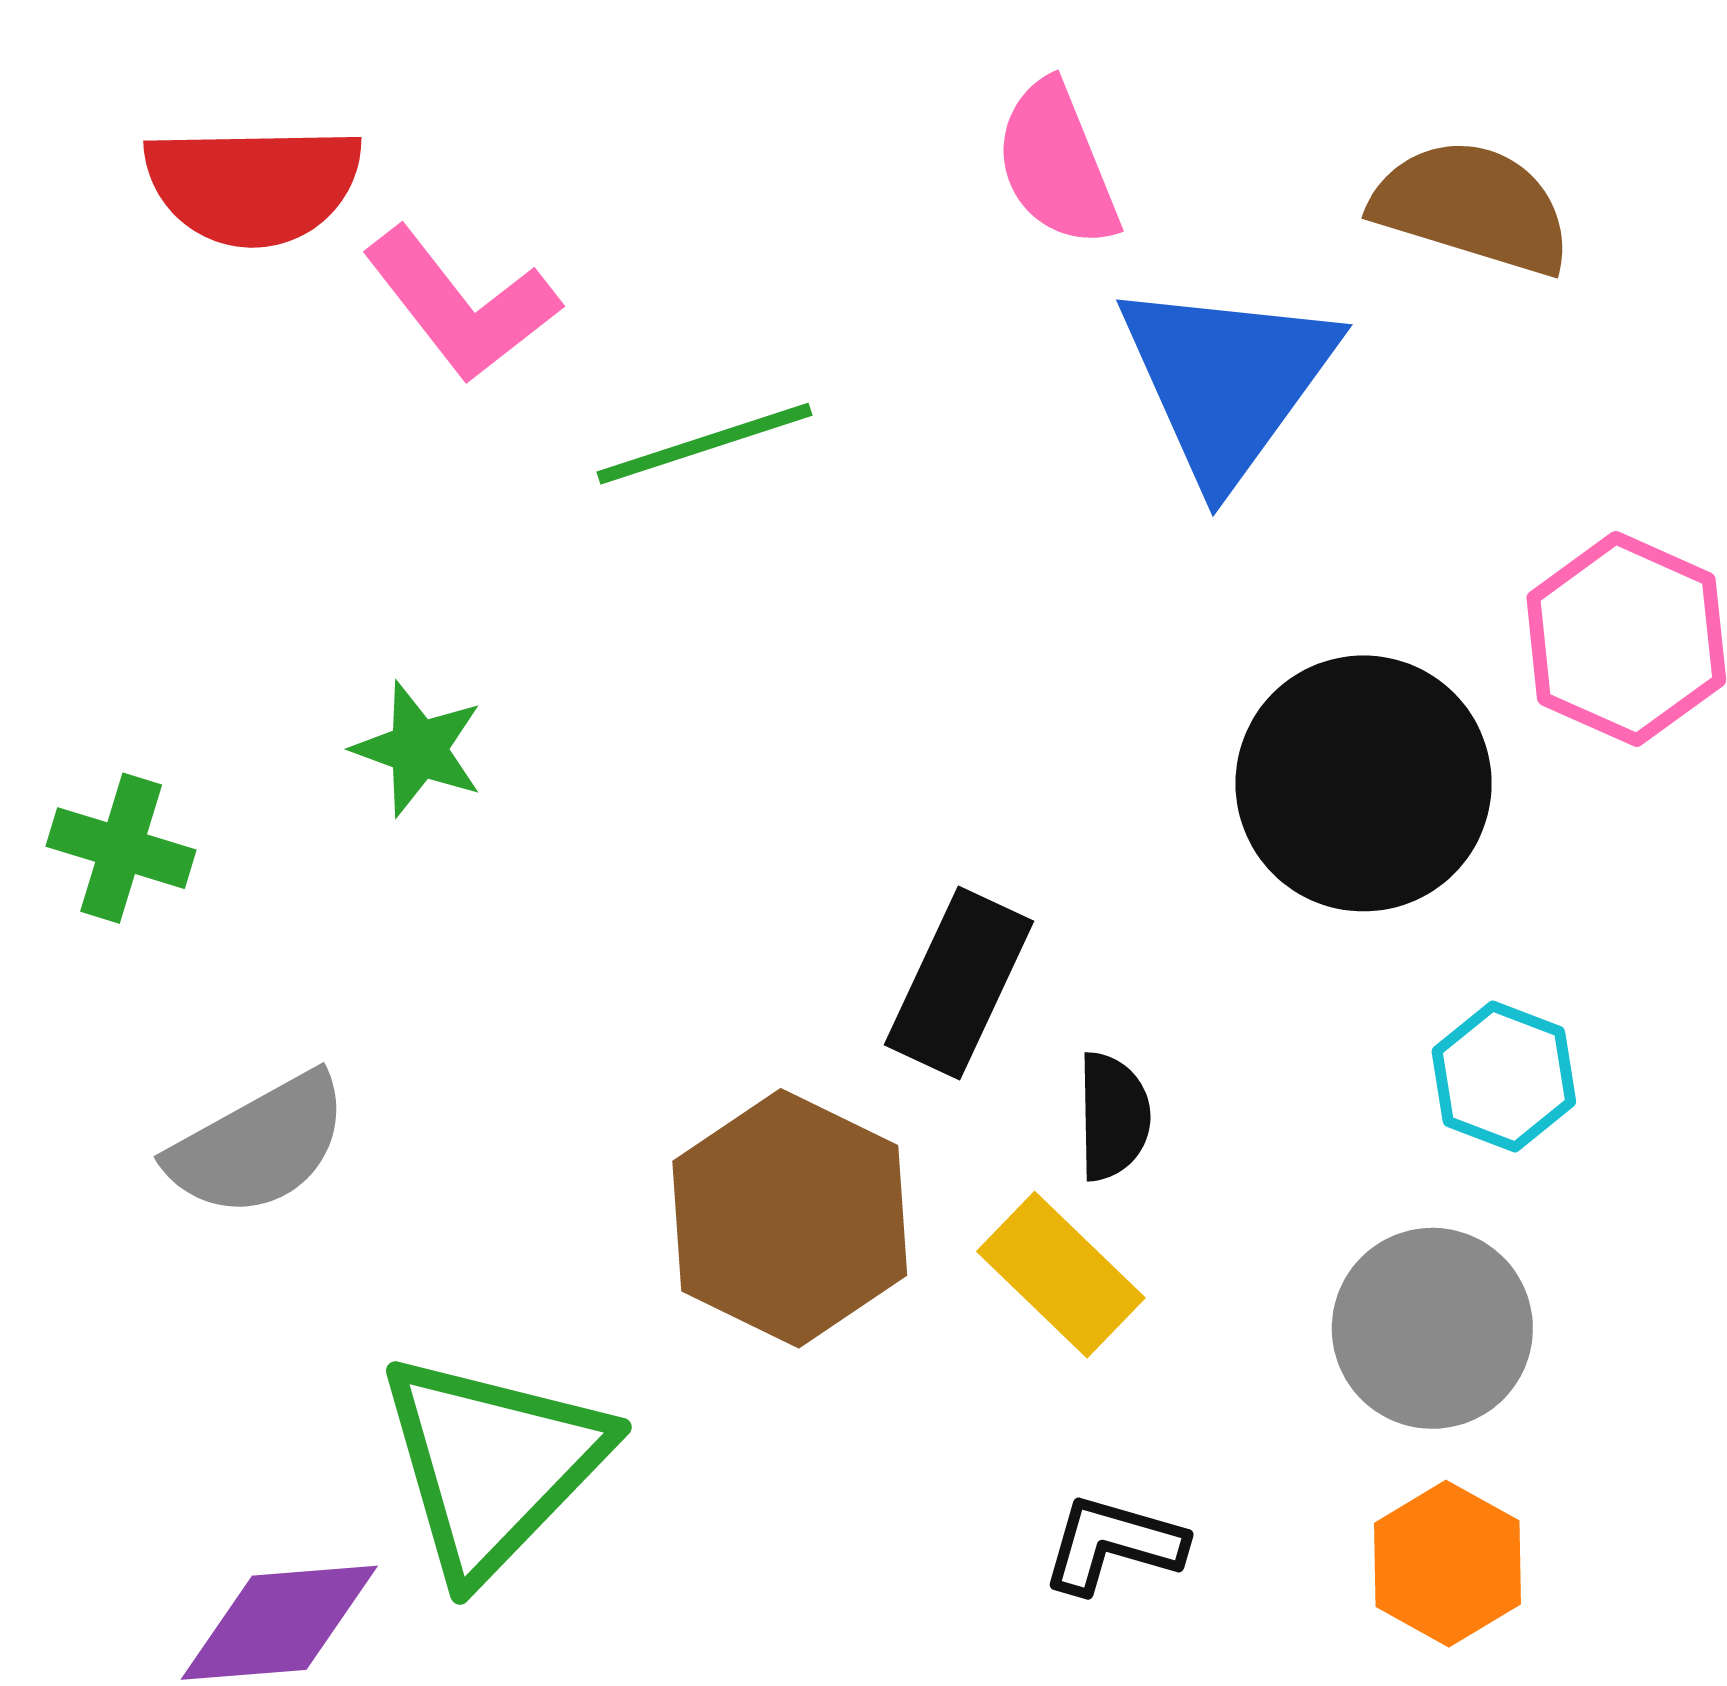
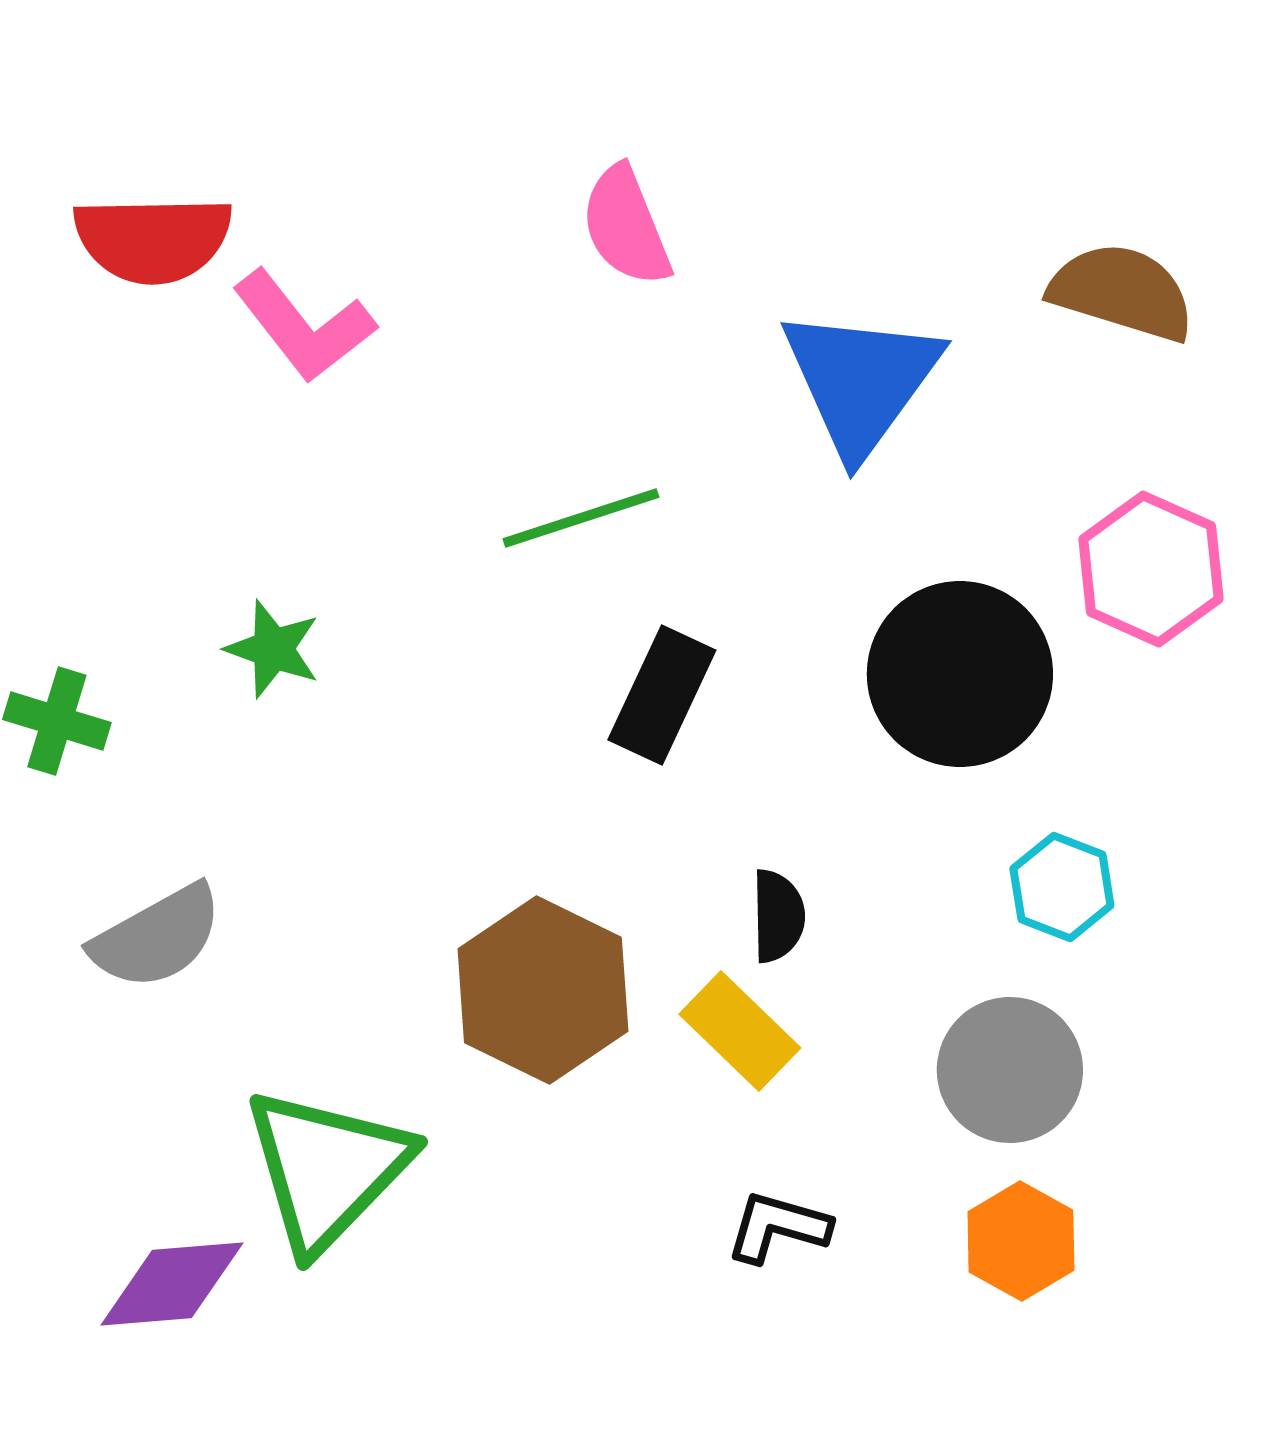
pink semicircle: (1057, 164) -> (626, 226), moved
brown semicircle: (1472, 207) -> (1122, 292), moved
green line: (704, 444) -> (581, 518), moved
black rectangle: (959, 983) -> (662, 695), moved

